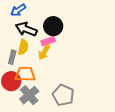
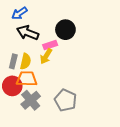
black circle: (53, 26) -> (65, 30), moved
yellow semicircle: (23, 47) -> (26, 61), moved

